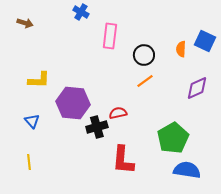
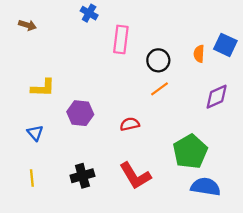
purple hexagon: (73, 103) -> (80, 113), size x0.7
black cross: (97, 127) -> (82, 176), moved
red L-shape: (123, 160) -> (135, 176), turned -36

